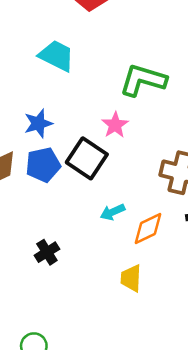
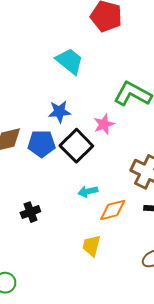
blue star: (38, 123) -> (59, 112), moved

